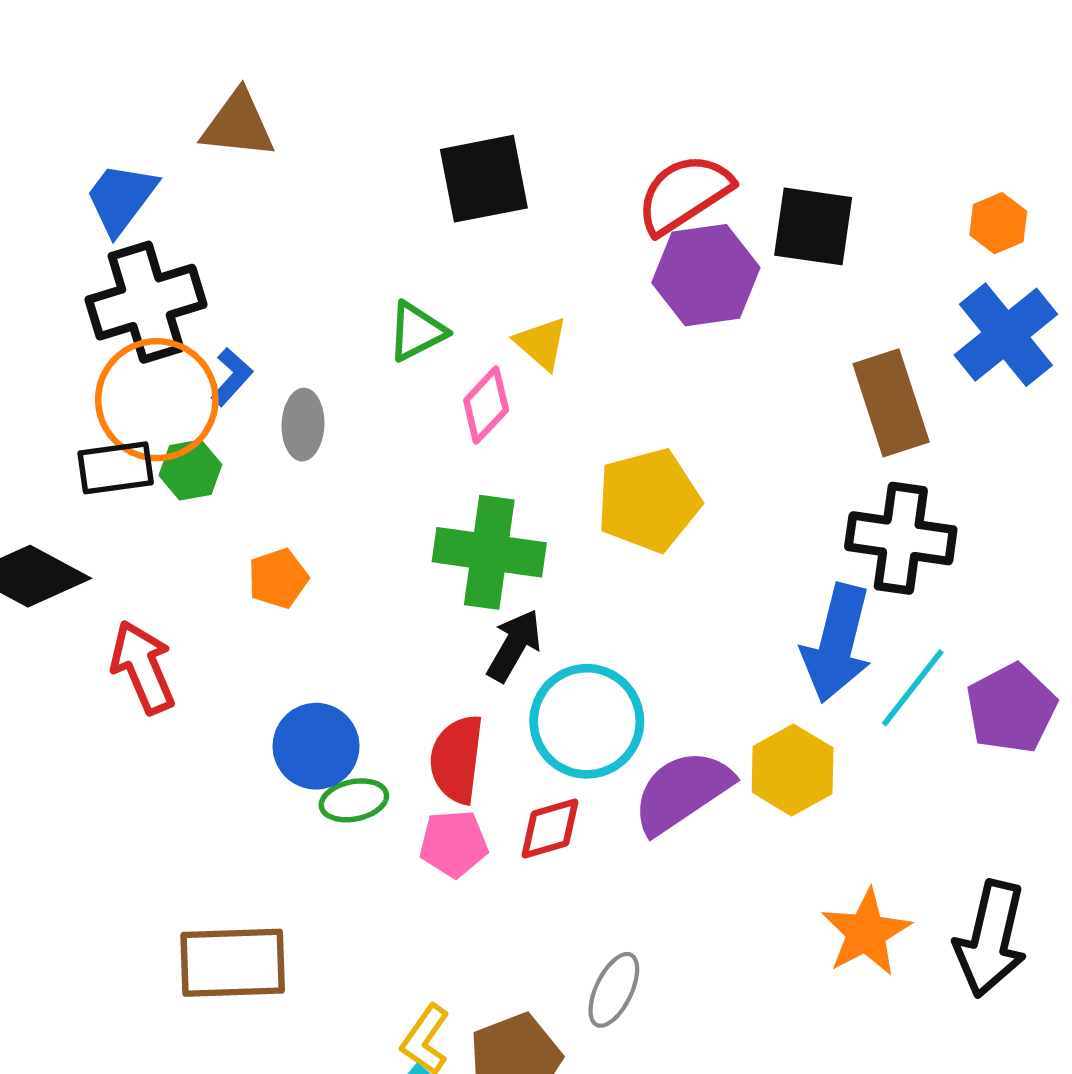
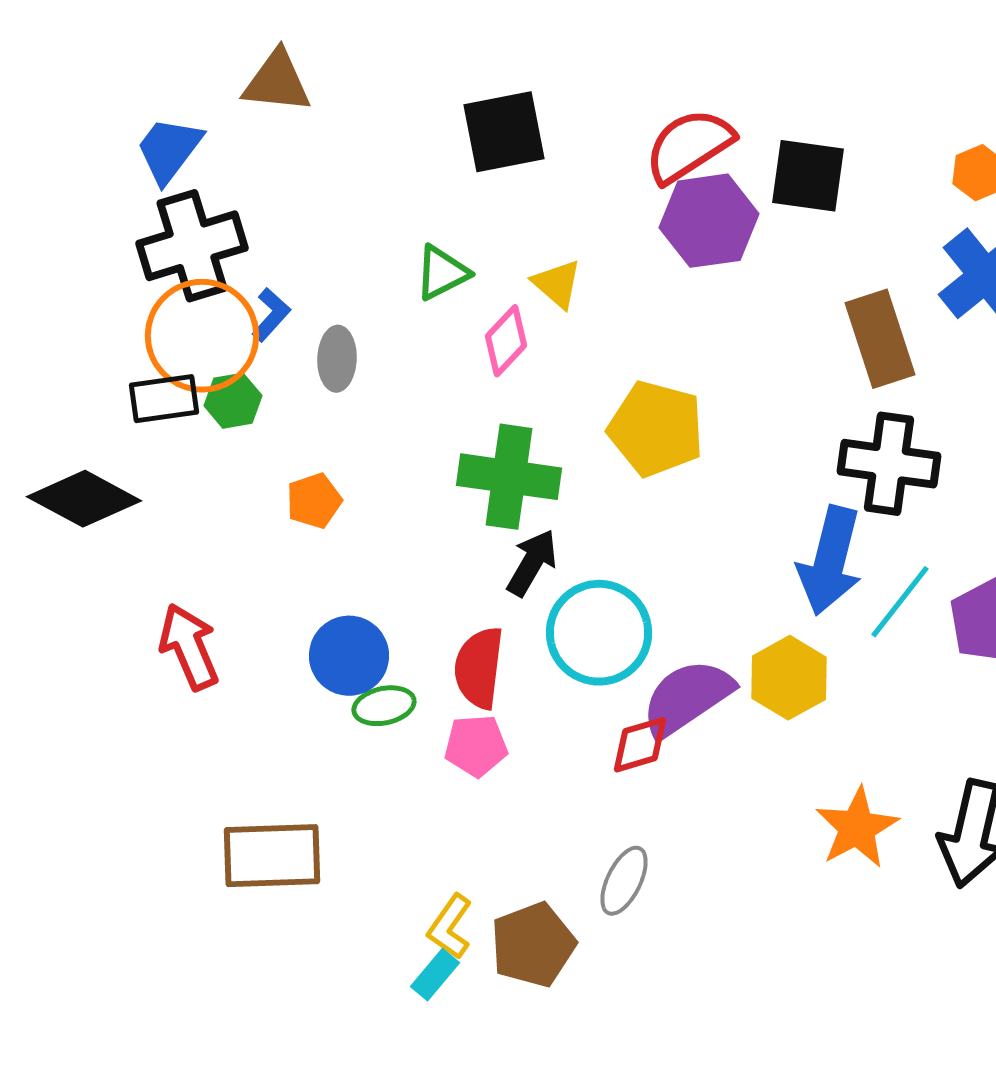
yellow pentagon: (648, 500) -> (656, 429), turned 30
red arrow: (143, 667) -> (189, 647), moved
red diamond: (550, 829) -> (640, 745), moved

